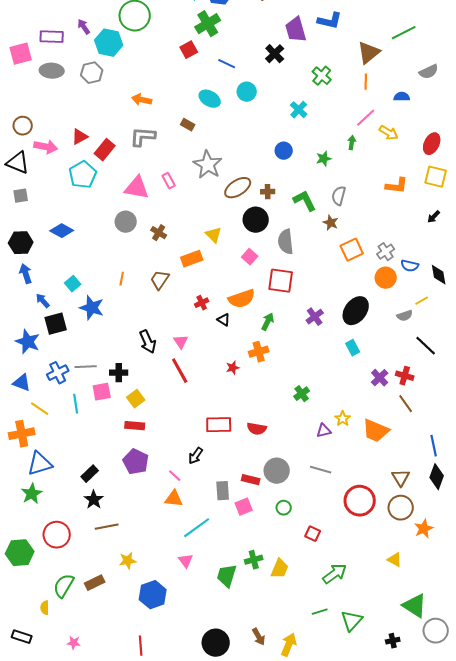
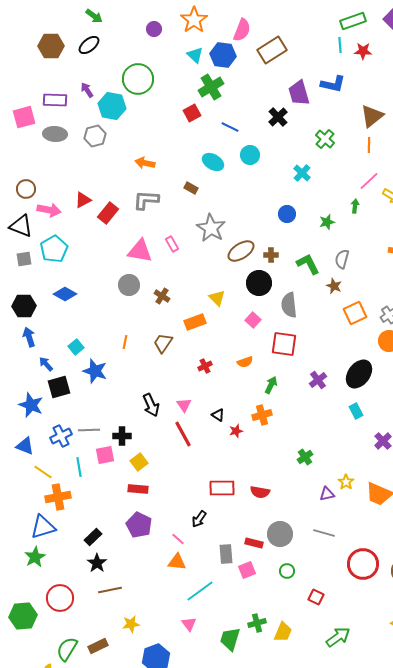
cyan pentagon: (83, 175) -> (54, 249), moved
orange semicircle: (242, 299) -> (245, 362), size x0.6
black triangle: (224, 320) -> (218, 415), moved
orange cross: (22, 434) -> (58, 497), moved

